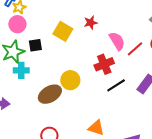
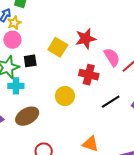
red star: (91, 23) -> (86, 39), size x1.5
red cross: (104, 64) -> (89, 75), moved, turned 36
brown ellipse: (50, 94) -> (27, 116), moved

